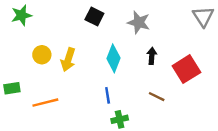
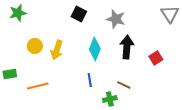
black arrow: (152, 56) -> (127, 47), size x1.6
red square: (186, 69) -> (156, 58), size x0.6
brown line: (157, 97) -> (124, 85), moved
green cross: (120, 119) -> (110, 99), moved

